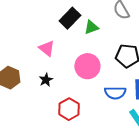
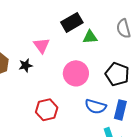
black star: (46, 80) -> (26, 65), moved

